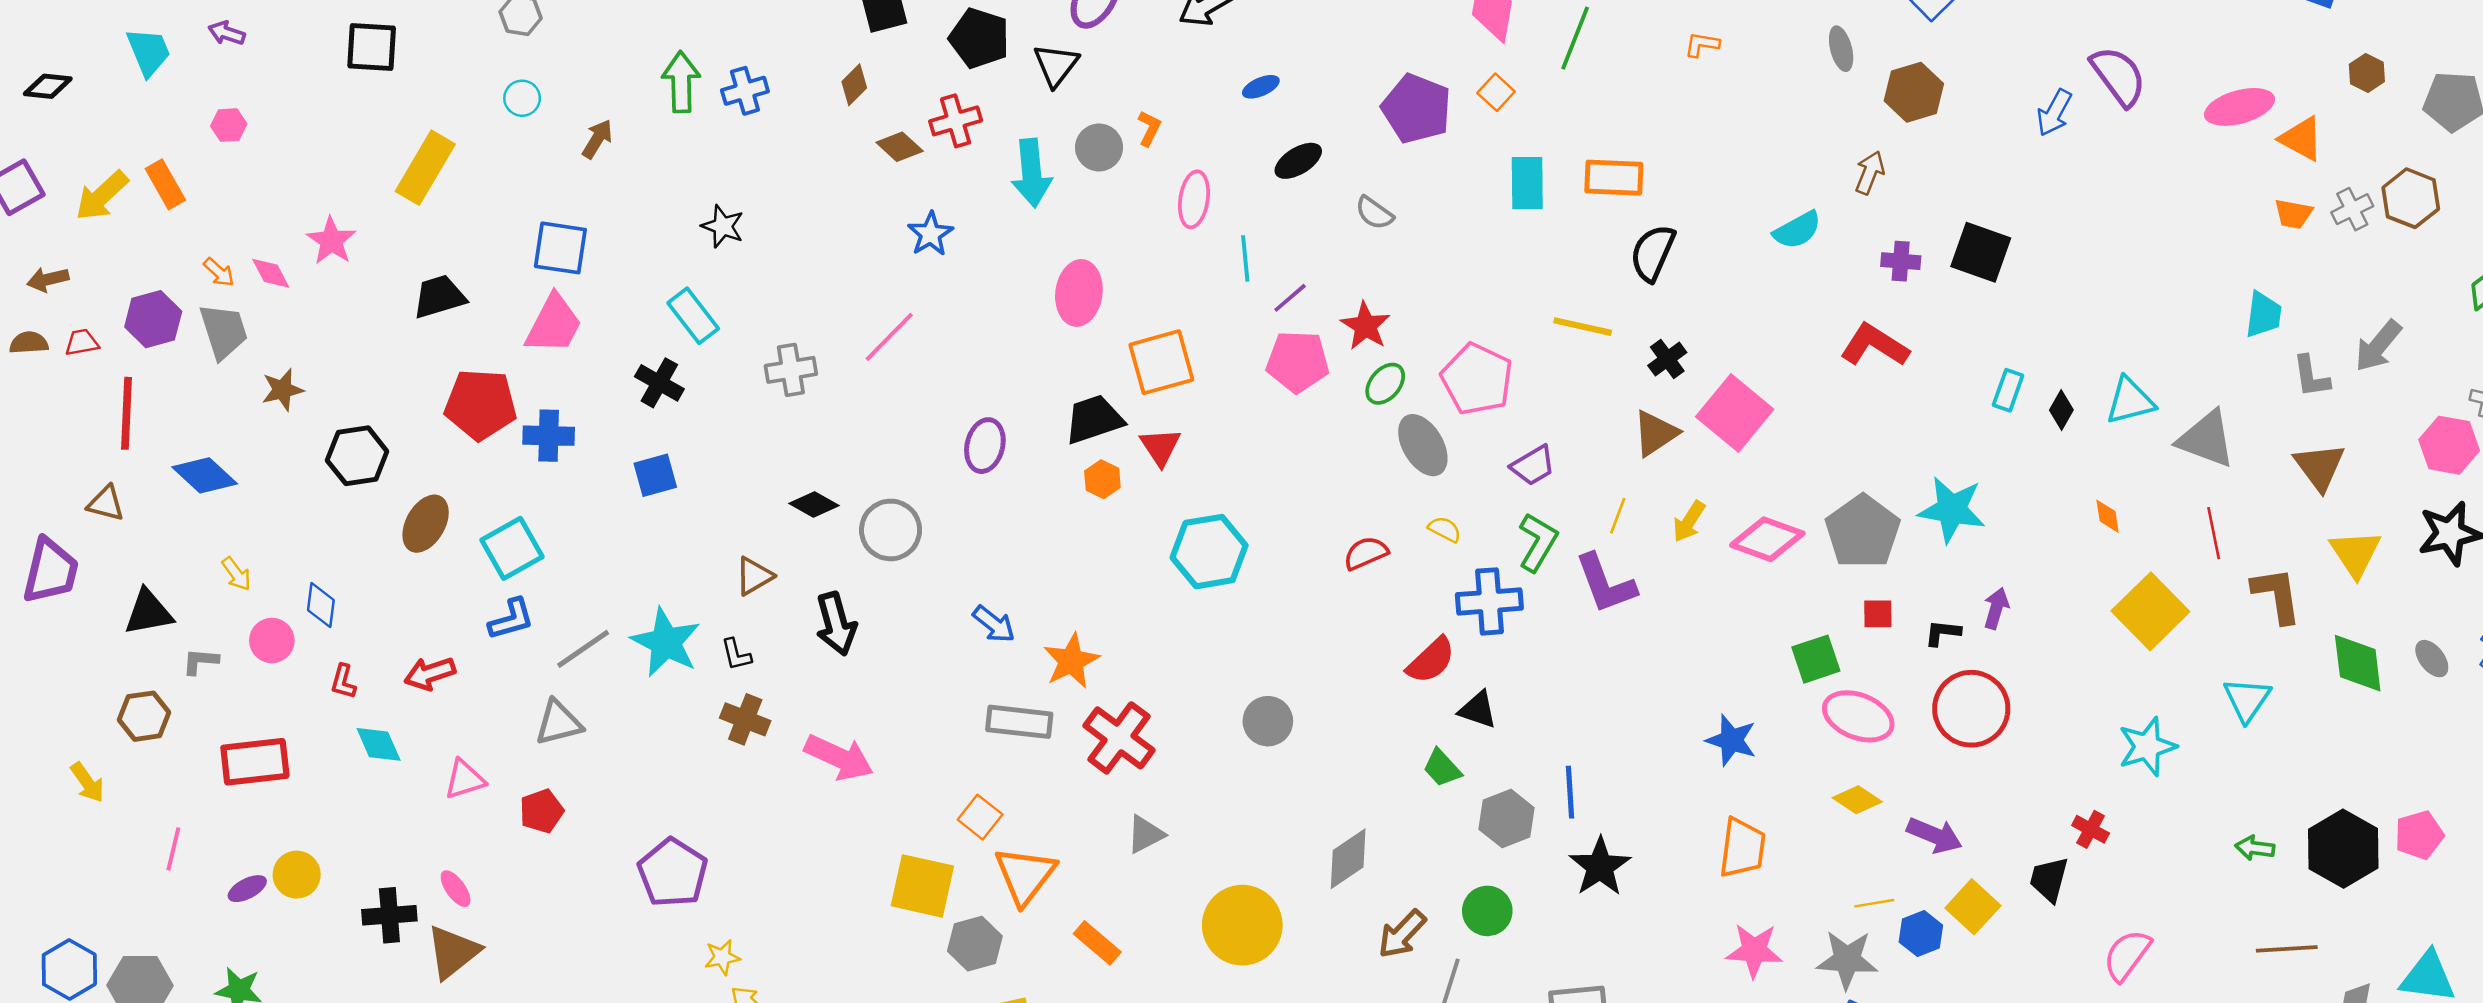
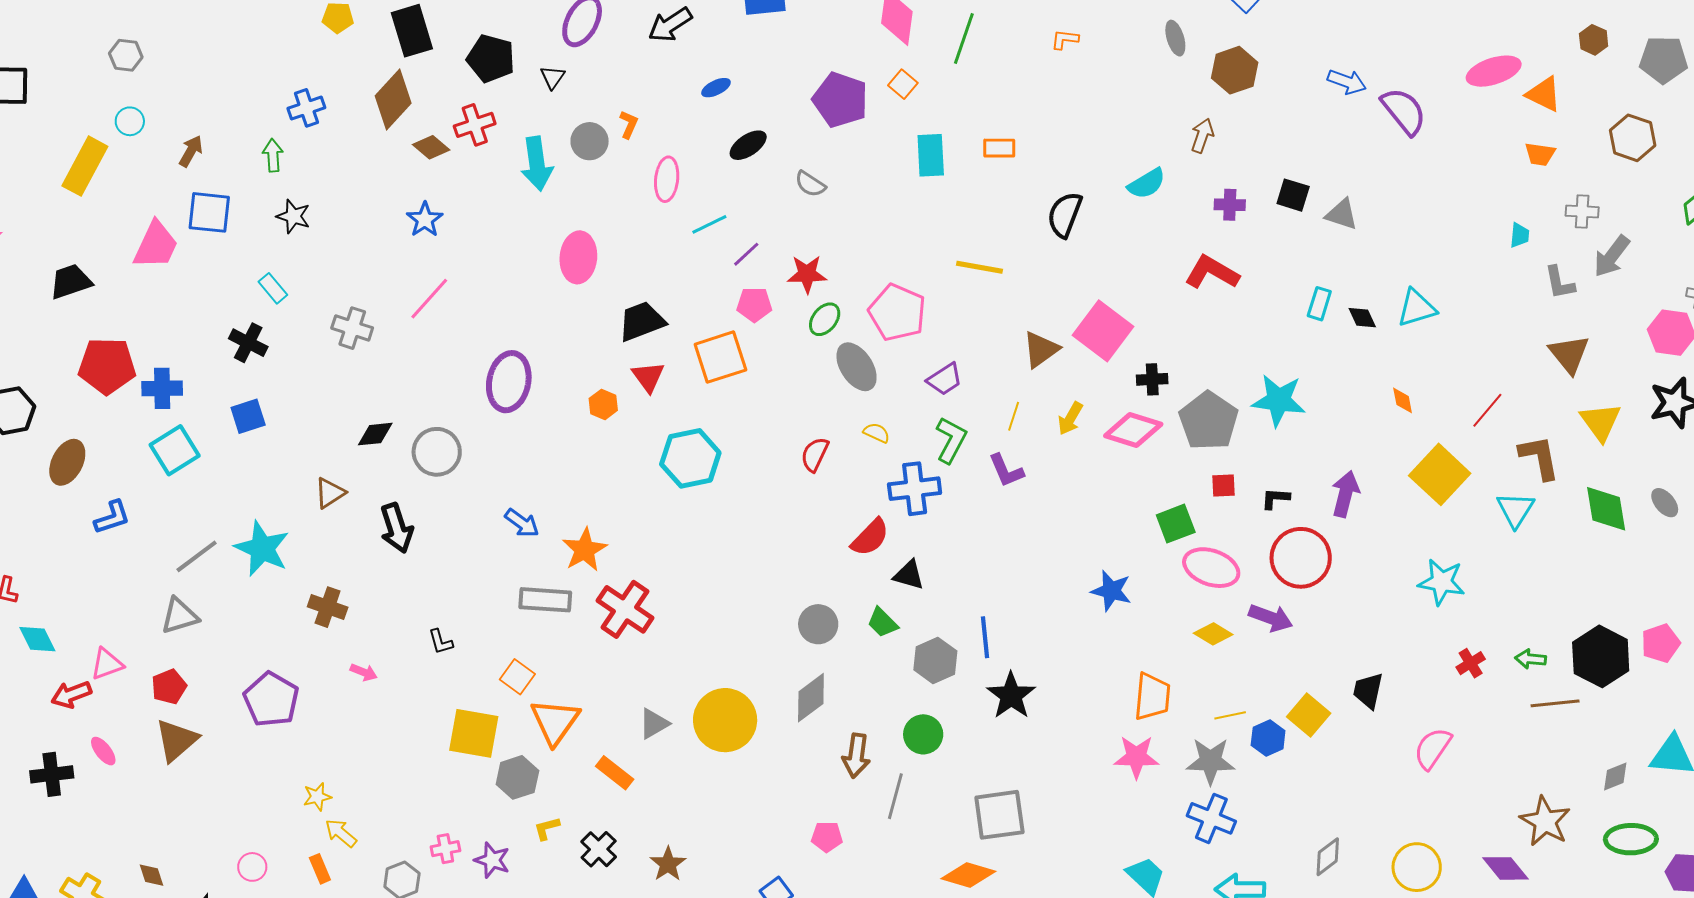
black triangle: (1056, 65) -> (553, 77), size x0.7
purple semicircle: (2118, 76) -> (1404, 111), moved
green arrow: (681, 82) -> (273, 155), moved, size x0.7
brown diamond: (854, 85) -> (393, 100), size x1.8
blue arrow: (2054, 113) -> (1347, 82), turned -96
yellow rectangle: (425, 168) -> (85, 166), moved
orange rectangle: (1614, 178) -> (999, 148), size x0.7
gray cross: (2352, 209) -> (1582, 211), moved, turned 32
blue star: (930, 234) -> (425, 220), moved
blue square: (560, 248) -> (209, 212), moved
black square: (1981, 252) -> (1293, 195), size x0.7
black semicircle: (1653, 253) -> (1065, 215), moved
cyan line: (1245, 258) -> (709, 224), turned 72
cyan trapezoid: (2263, 315) -> (1520, 235), size x0.7
cyan rectangle: (693, 316) -> (273, 288), size x0.7
pink trapezoid: (554, 324) -> (156, 245), moved
red star: (1366, 326) -> (807, 274), turned -30
black cross: (1667, 359) -> (1152, 379), moved, turned 36
orange square: (1161, 362) -> (720, 357), moved
pink pentagon: (1298, 362) -> (754, 305), size x0.7
gray cross: (791, 370) -> (352, 328), turned 30
black diamond: (2061, 410) -> (1362, 318), turned -52
black trapezoid: (1094, 419) -> (642, 321), moved
gray triangle: (2206, 439) -> (1342, 214), moved, size x0.7
purple ellipse: (985, 446) -> (509, 382), size x1.4
black diamond: (814, 504) -> (375, 434), turned -33
red line: (2214, 533) -> (1487, 410), turned 54
cyan square: (512, 548) -> (175, 450), moved
red semicircle: (1366, 553) -> (815, 454), turned -39
purple L-shape: (1605, 584) -> (1006, 471), size x0.7
purple arrow: (1996, 608) -> (1345, 494), moved, size x1.4
blue L-shape: (511, 619) -> (112, 517), moved
black L-shape: (736, 654) -> (441, 642), moved
red arrow: (430, 674) -> (71, 694), moved
cyan triangle: (2247, 700) -> (1515, 510), moved
gray circle: (1268, 721) -> (818, 624), moved
cyan star: (2147, 747) -> (1442, 582), turned 30
pink arrow: (839, 757) -> (364, 672), moved, size x0.5
red cross: (2091, 829) -> (1471, 663), moved, turned 32
gray triangle: (1146, 834) -> (654, 724), moved
purple arrow: (1935, 835) -> (1271, 618), moved
orange trapezoid: (1742, 848) -> (1152, 697), moved
purple pentagon: (673, 873) -> (271, 699), moved
yellow circle: (1242, 925) -> (725, 720), moved
brown arrow: (1402, 934) -> (856, 756), turned -33
brown line: (2287, 949) -> (1555, 703), moved
brown triangle: (453, 952) -> (176, 740), moved

